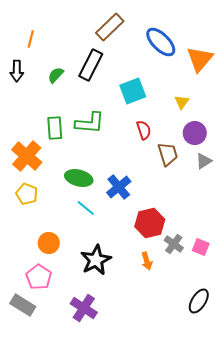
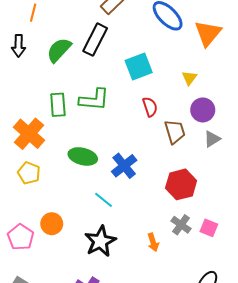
green semicircle: (56, 75) -> (59, 50), size x1.5
cyan line: (86, 208) -> (103, 200), moved
red hexagon: (150, 223) -> (181, 184), moved
pink pentagon: (39, 277) -> (21, 237), moved

